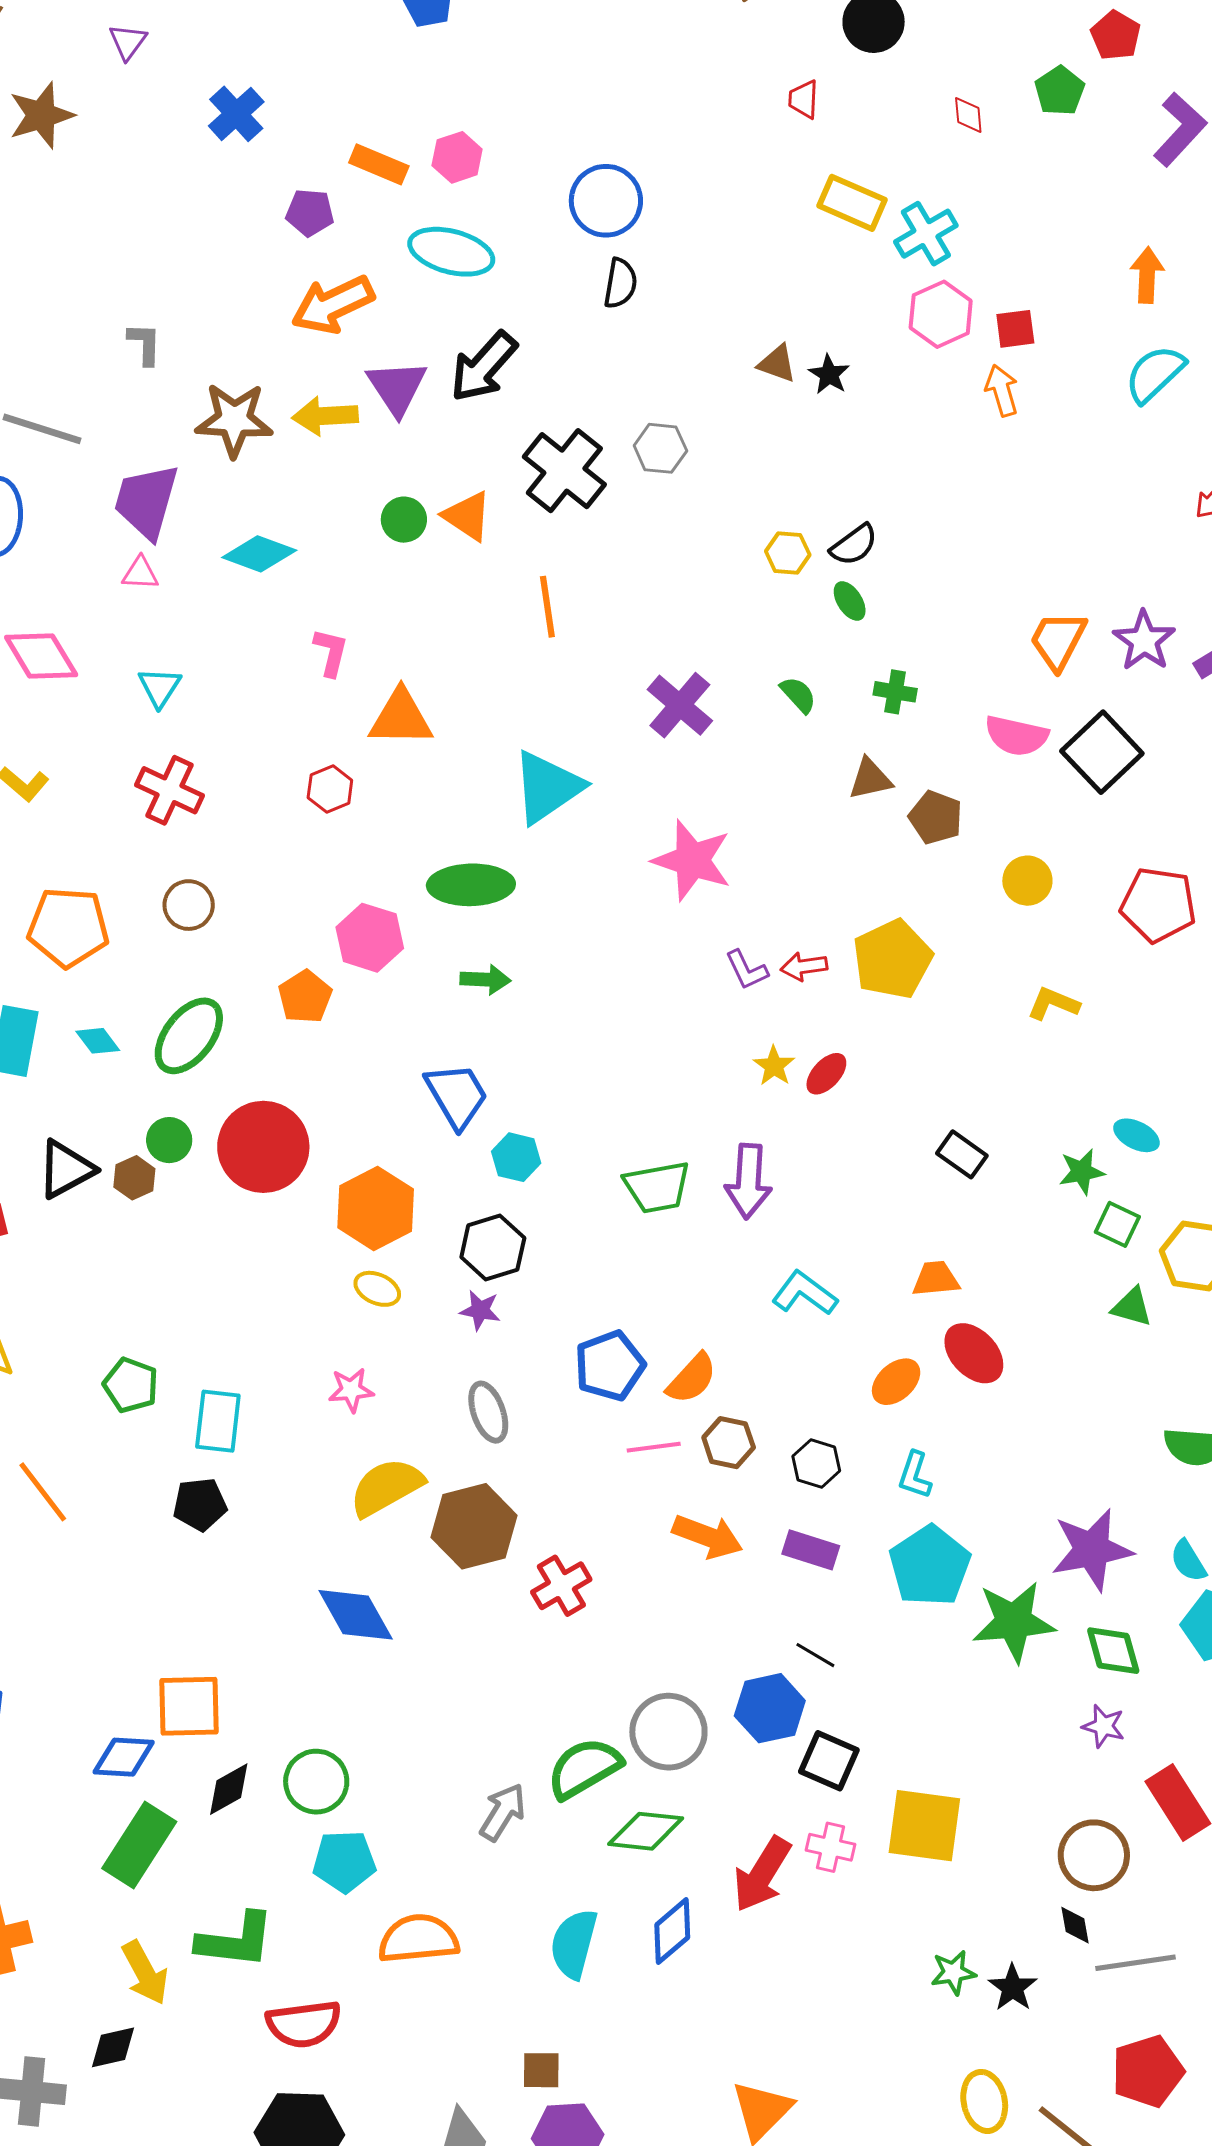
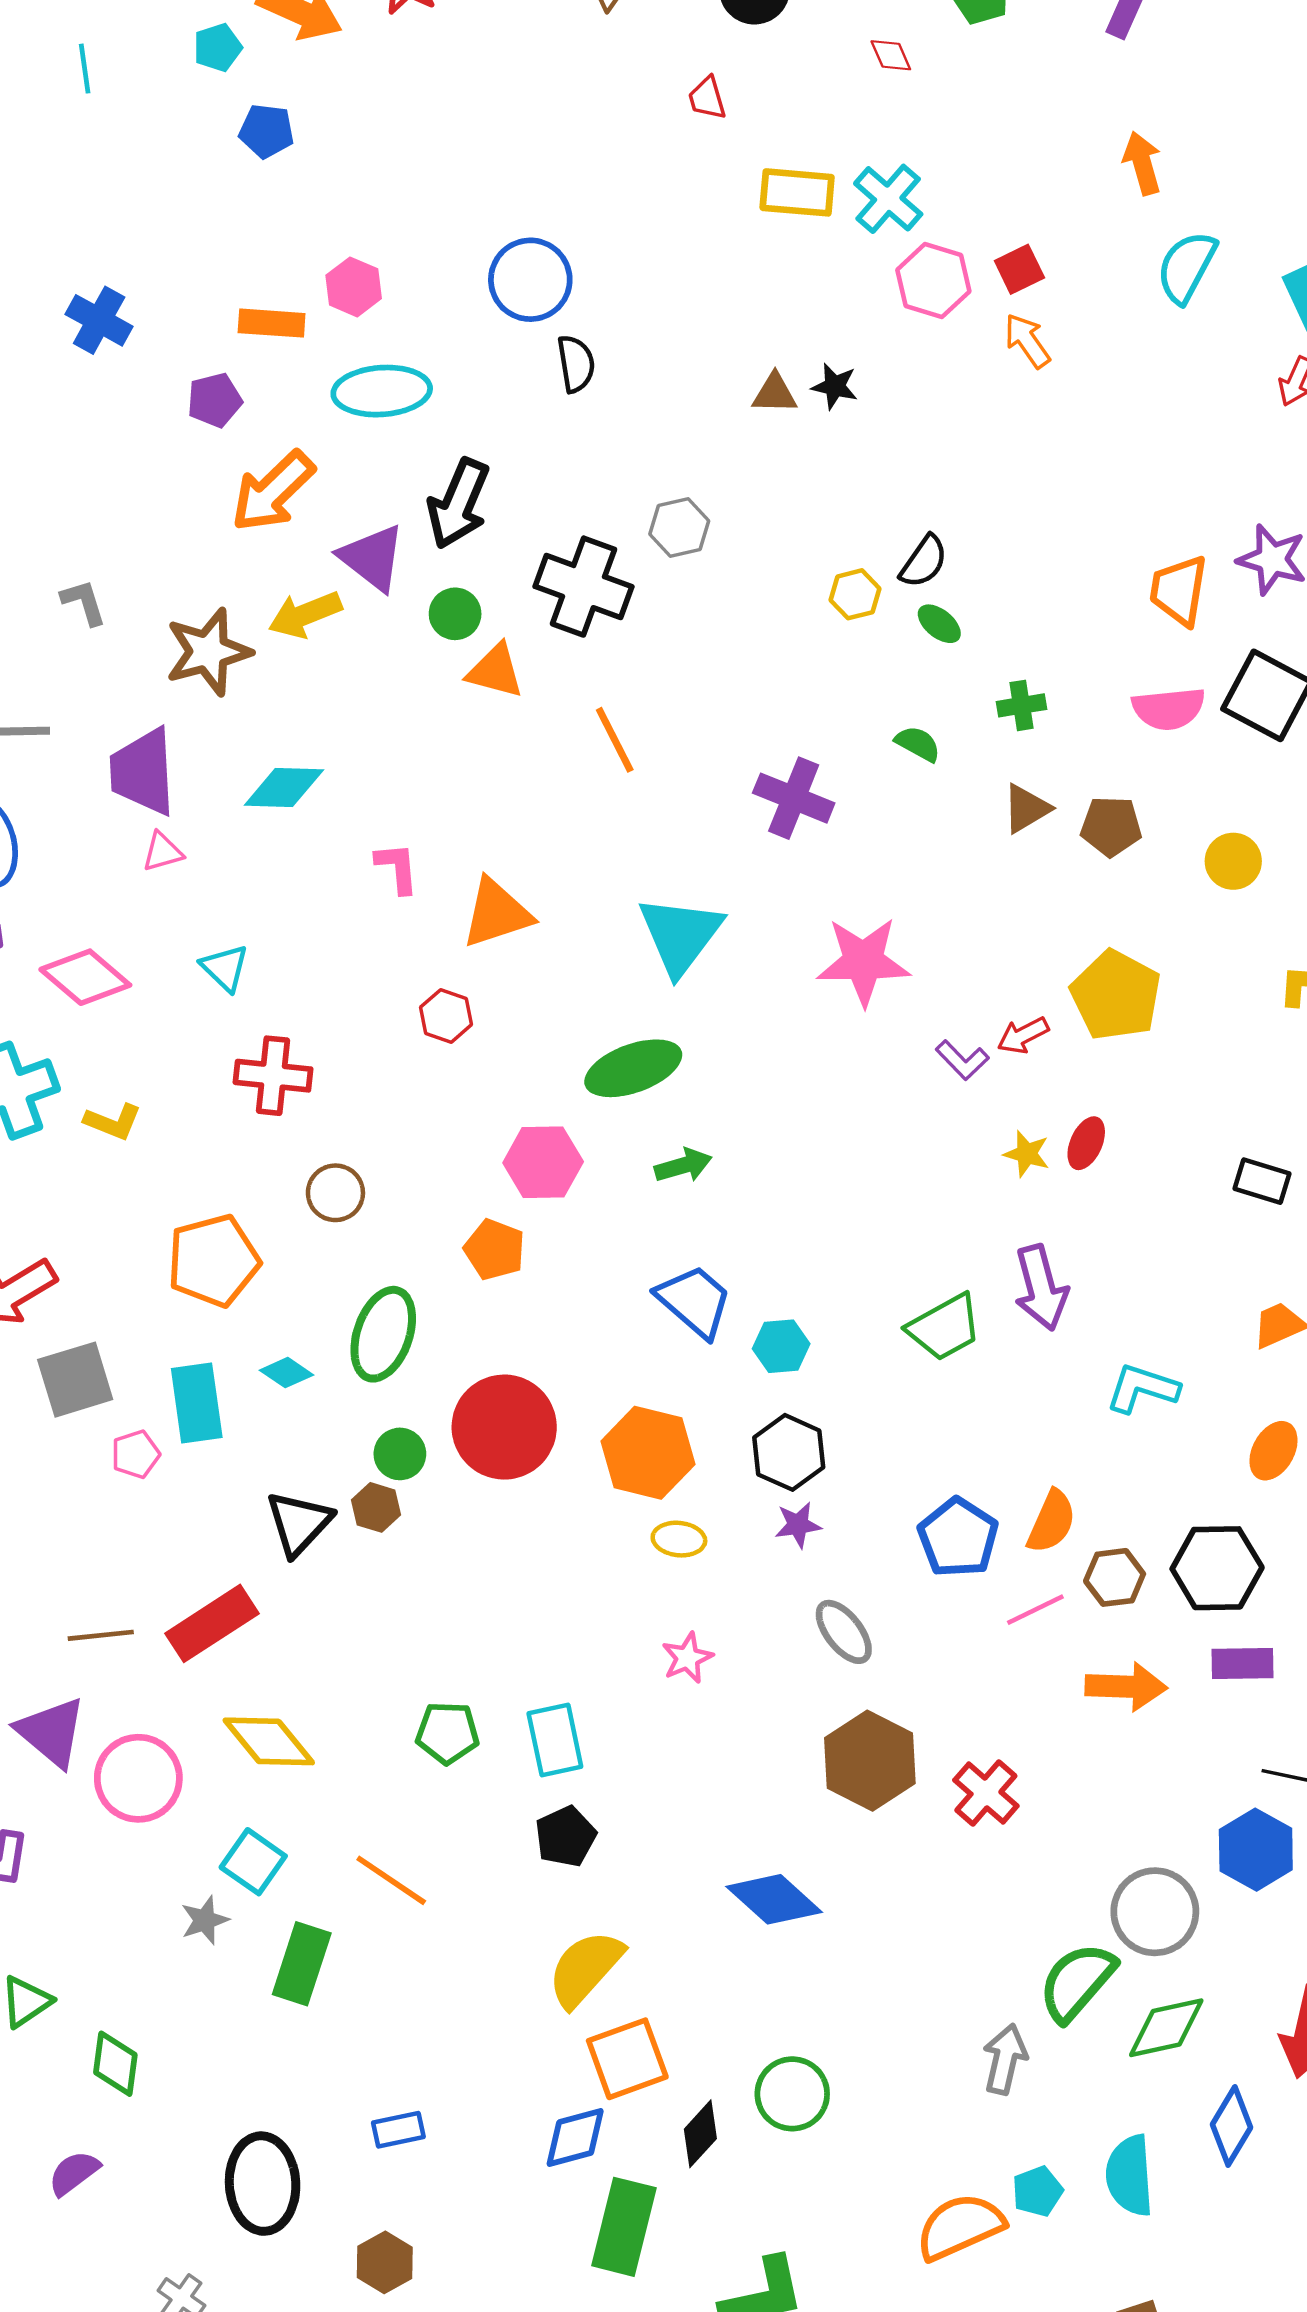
green circle: (404, 520) -> (455, 614), moved
black hexagon: (816, 1464) -> (1217, 1568), size x1.6
yellow semicircle: (386, 1487) -> (585, 1968), moved
cyan pentagon: (344, 1861) -> (1037, 2191), moved, size x0.7

